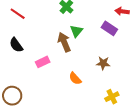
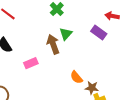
brown star: (103, 63) -> (92, 88), moved
orange semicircle: (75, 78) -> (76, 77), moved

